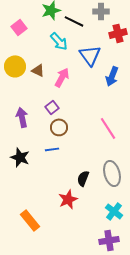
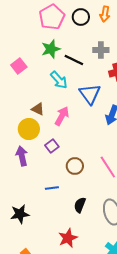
yellow circle: (15, 66) -> (29, 129), moved
brown circle: (59, 127) -> (75, 166), moved
black star: (20, 157) -> (20, 214), moved, turned -30
black semicircle: (83, 178) -> (80, 205), moved

